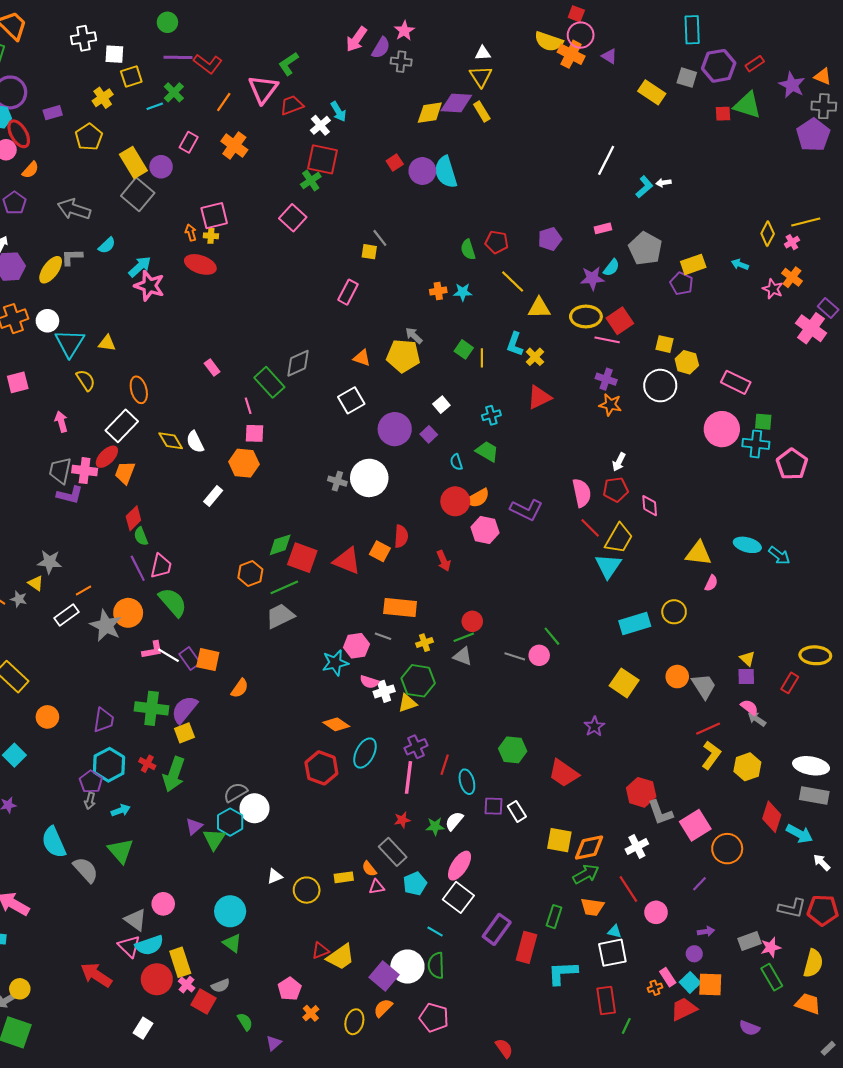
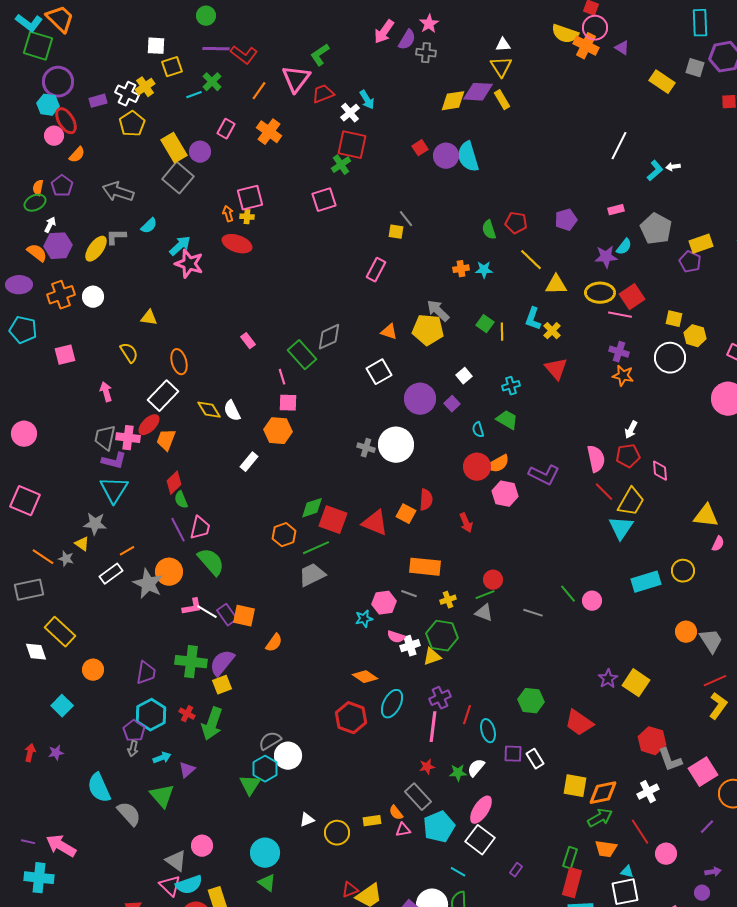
white cross: (84, 38) -> (127, 94), moved, turned 35
pink square: (293, 218) -> (324, 200), turned 30
gray arrow: (414, 336) -> (438, 311), size x1.4
cyan triangle: (70, 343) -> (114, 490), moved
red triangle: (539, 397) -> (556, 369), turned -45
pink circle: (539, 655) -> (592, 601), moved
cyan star: (335, 663) -> (364, 619), size x0.7
yellow square: (624, 683) -> (636, 683), moved
purple triangle: (194, 826) -> (187, 770), moved
cyan pentagon: (415, 884) -> (439, 827), size x1.4
purple rectangle: (497, 929) -> (516, 870), size x0.5
red rectangle: (526, 947) -> (572, 883), moved

